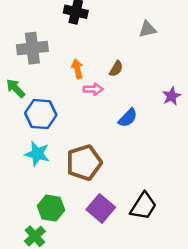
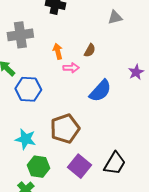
blue semicircle: (128, 118) -> (100, 91), size x1.4
cyan star: (37, 154) -> (26, 139), moved

